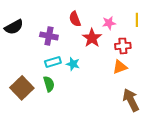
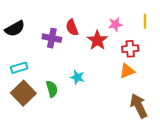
red semicircle: (75, 19) -> (72, 28), moved
cyan rectangle: (53, 62) -> (19, 68), moved
cyan star: (73, 64) -> (77, 77), moved

